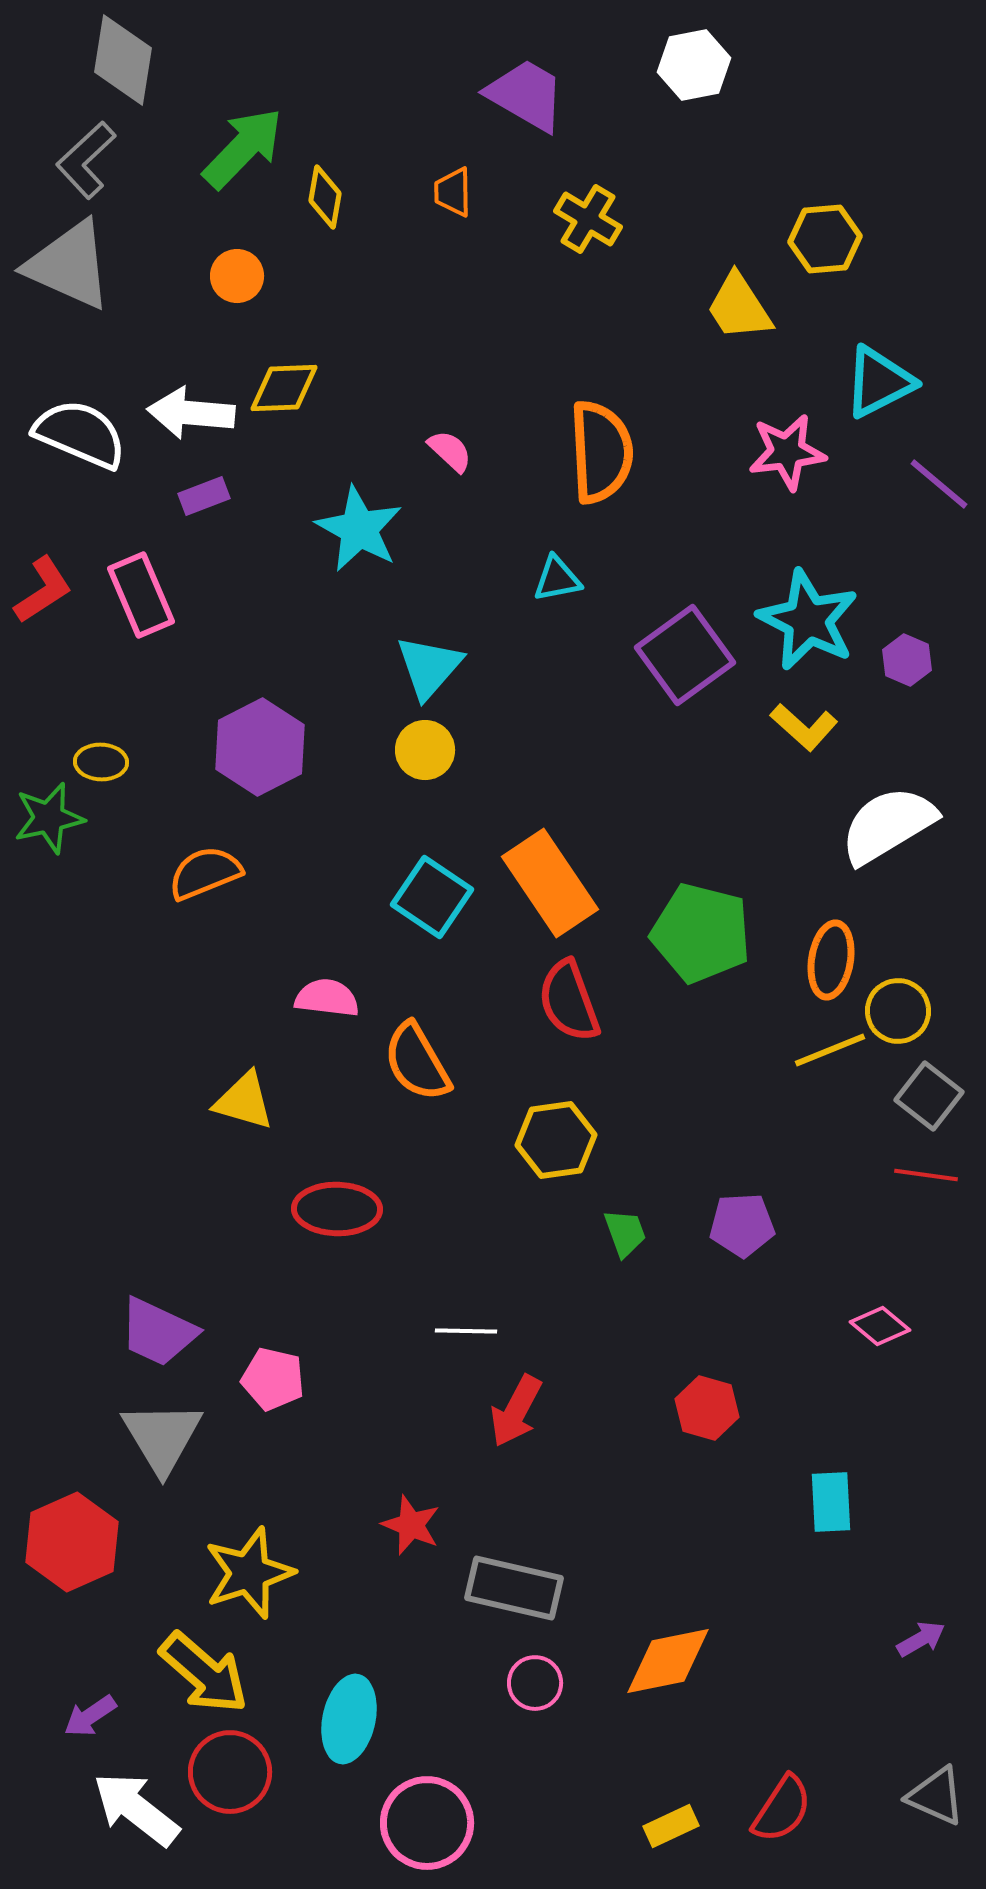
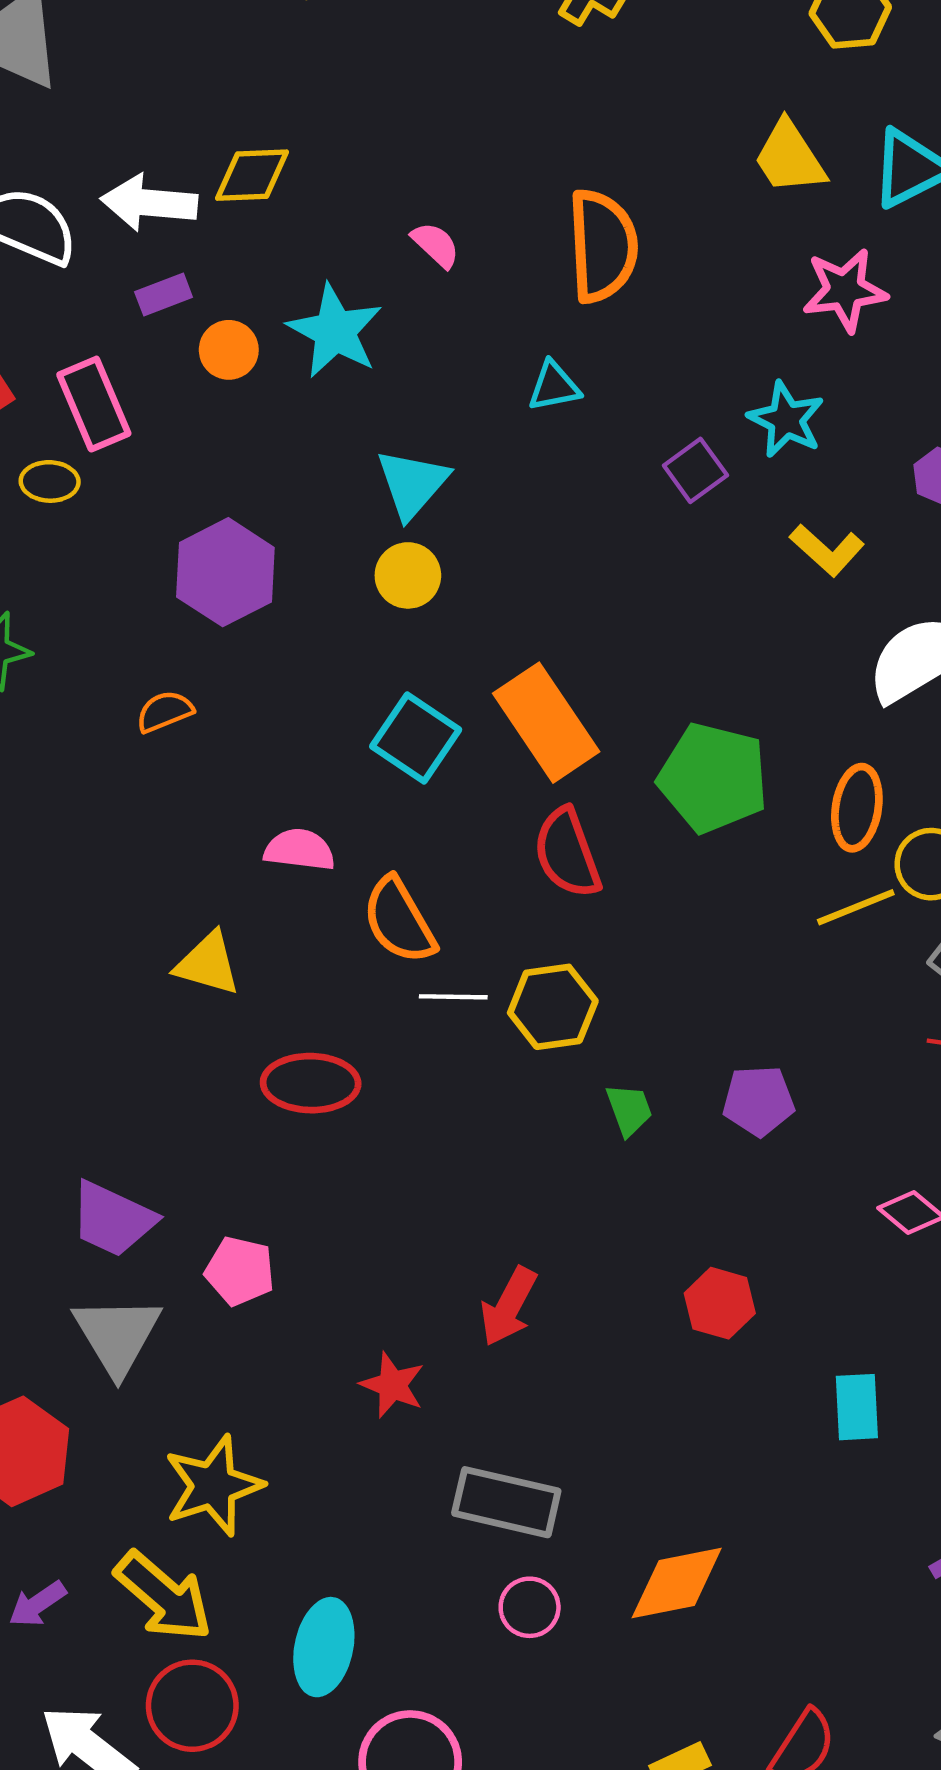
orange circle: (237, 276) -> (229, 350), moved
yellow trapezoid: (739, 307) -> (789, 157), moved
pink star: (787, 452) -> (845, 290), moved
cyan star: (808, 620) -> (786, 420), moved, size x0.7
purple square: (685, 655) -> (695, 470), size x0.6
yellow ellipse: (101, 762) -> (50, 481), moved
orange semicircle: (205, 873) -> (165, 711), size x0.7
white line: (466, 1331) -> (453, 997), moved
red star: (411, 1525) -> (392, 1385), moved
purple arrow: (90, 1716) -> (37, 1604), moved

